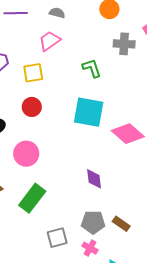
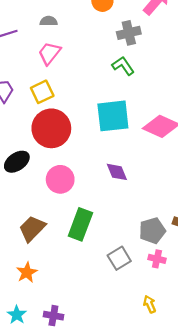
green L-shape: (92, 68) -> (123, 66), moved
red circle: (32, 107) -> (51, 128), size x1.8
purple diamond: (94, 179) -> (117, 172), moved

